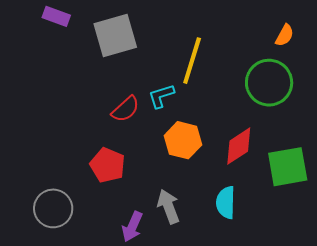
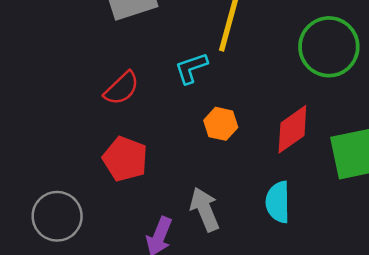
red semicircle: (125, 109) -> (122, 88), moved
orange hexagon: (183, 140) -> (221, 124), size x0.7

